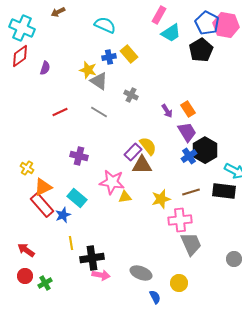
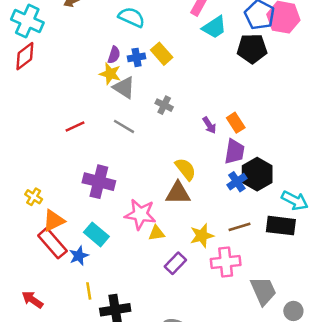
black pentagon: (201, 50) -> (252, 49), turned 30
purple semicircle: (45, 68) -> (114, 55), moved
purple trapezoid: (187, 132) -> (234, 152), turned 40
purple rectangle: (133, 152) -> (175, 263), moved
purple cross: (79, 156) -> (99, 182), size x1.4
gray trapezoid: (191, 244) -> (263, 291), moved

